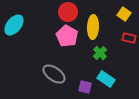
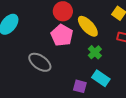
yellow ellipse: (93, 27) -> (88, 26), turned -45
gray ellipse: (54, 74) -> (40, 62), moved

